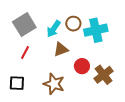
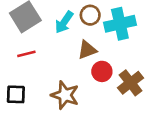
brown triangle: (61, 49) -> (87, 50), moved
red line: (25, 53) -> (26, 54), turned 48

